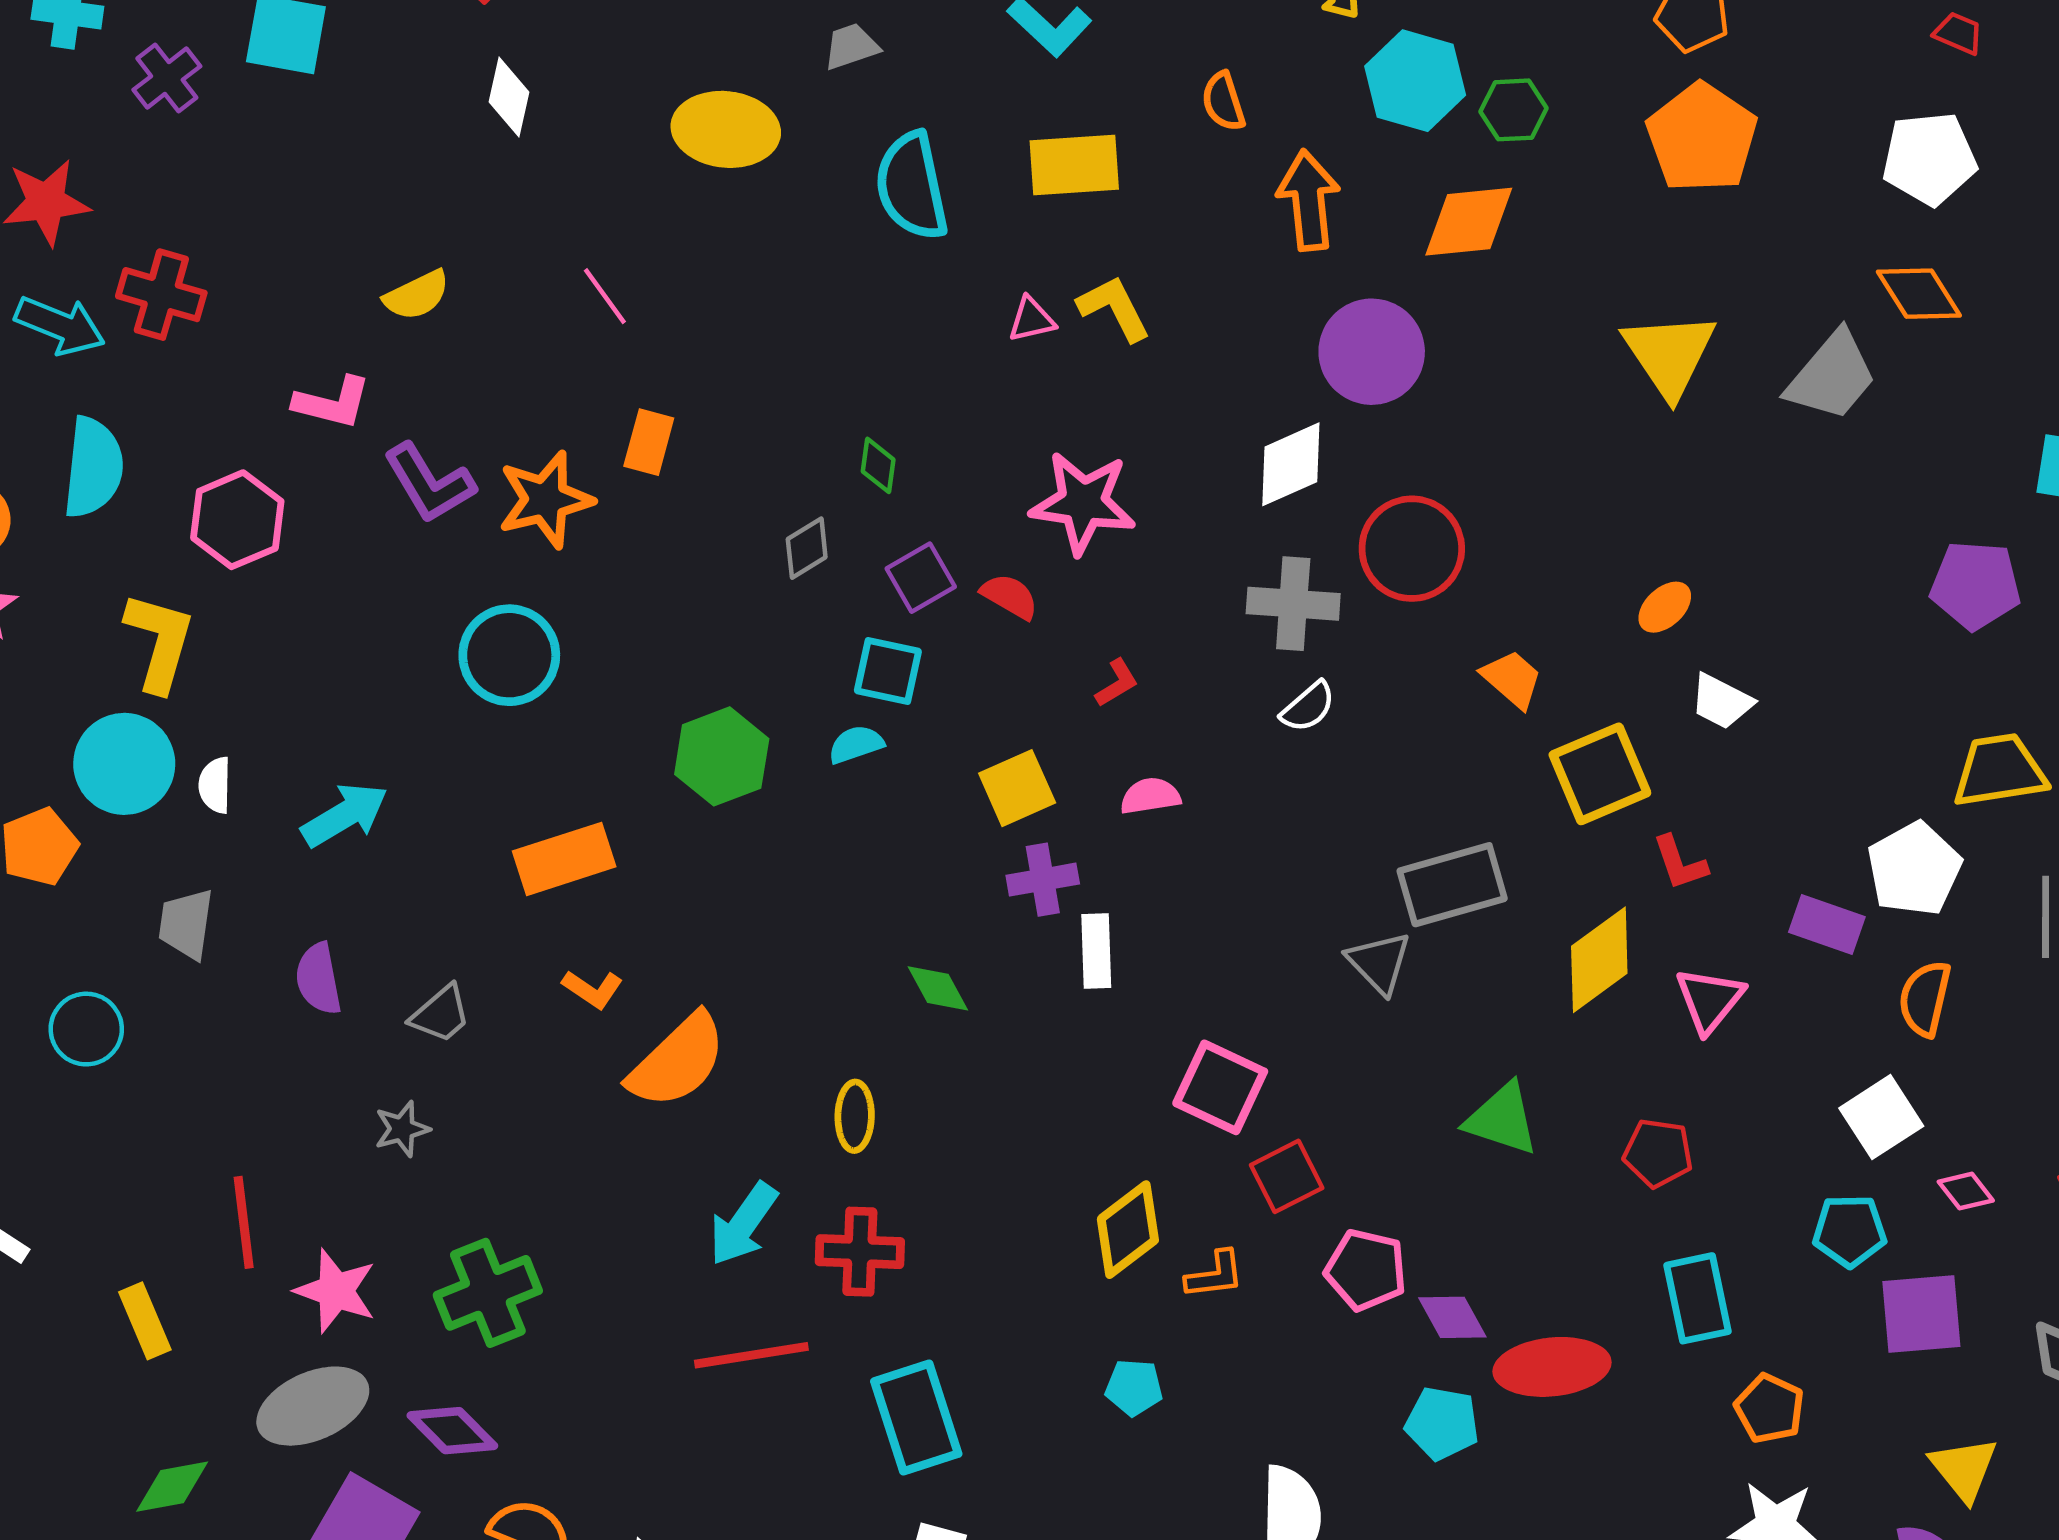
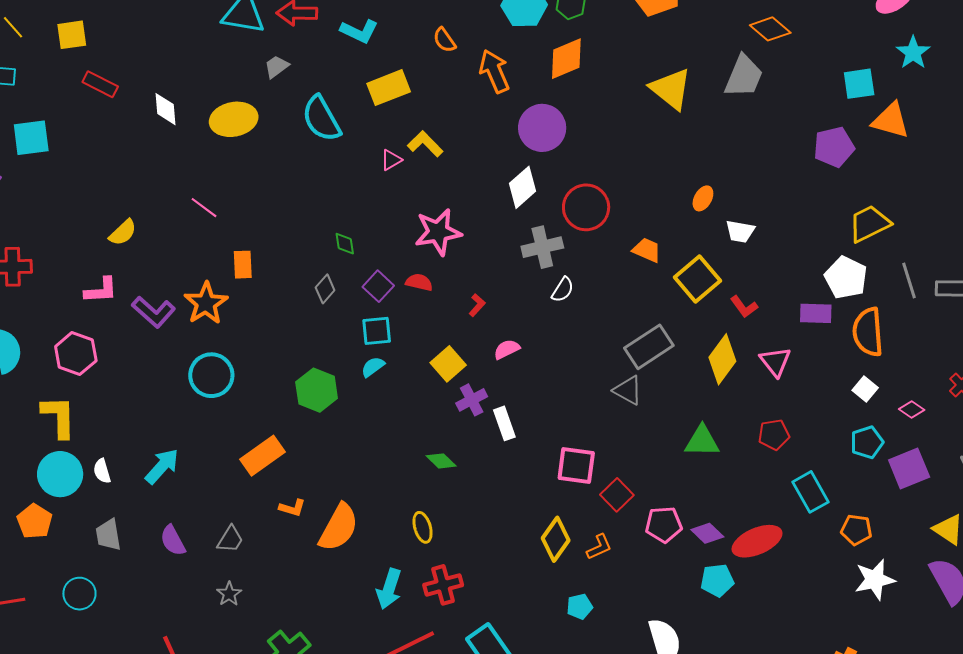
white diamond: (509, 97) -> (165, 109), moved
orange semicircle: (1925, 998) -> (868, 332), size x1.4
white square: (1881, 1117) -> (865, 389), size x0.7

